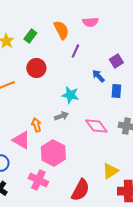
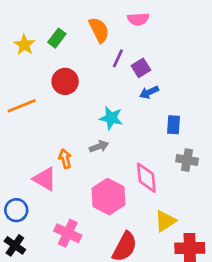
purple square: (116, 61) -> (141, 68), moved
blue arrow: (98, 76) -> (149, 92), turned -72
blue rectangle: (116, 91) -> (173, 125), moved
pink diamond: (96, 126) -> (146, 178), moved, turned 30
pink hexagon: (53, 153) -> (108, 197), moved

